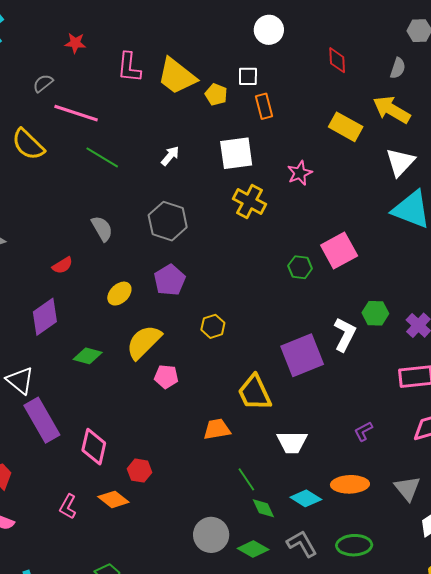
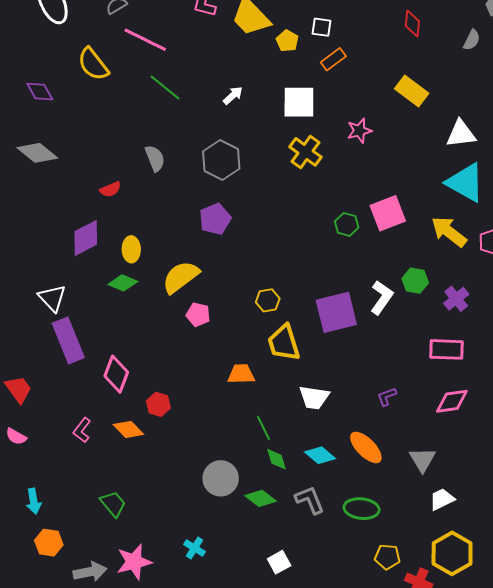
orange rectangle: (264, 106) -> (333, 59), turned 60
yellow arrow: (392, 110) -> (449, 232), moved
white triangle: (400, 162) -> (461, 134), turned 32
yellow ellipse: (119, 294) -> (131, 249), moved, turned -55
yellow hexagon: (213, 326) -> (268, 300), moved
orange ellipse: (350, 484) -> (366, 447), turned 39

